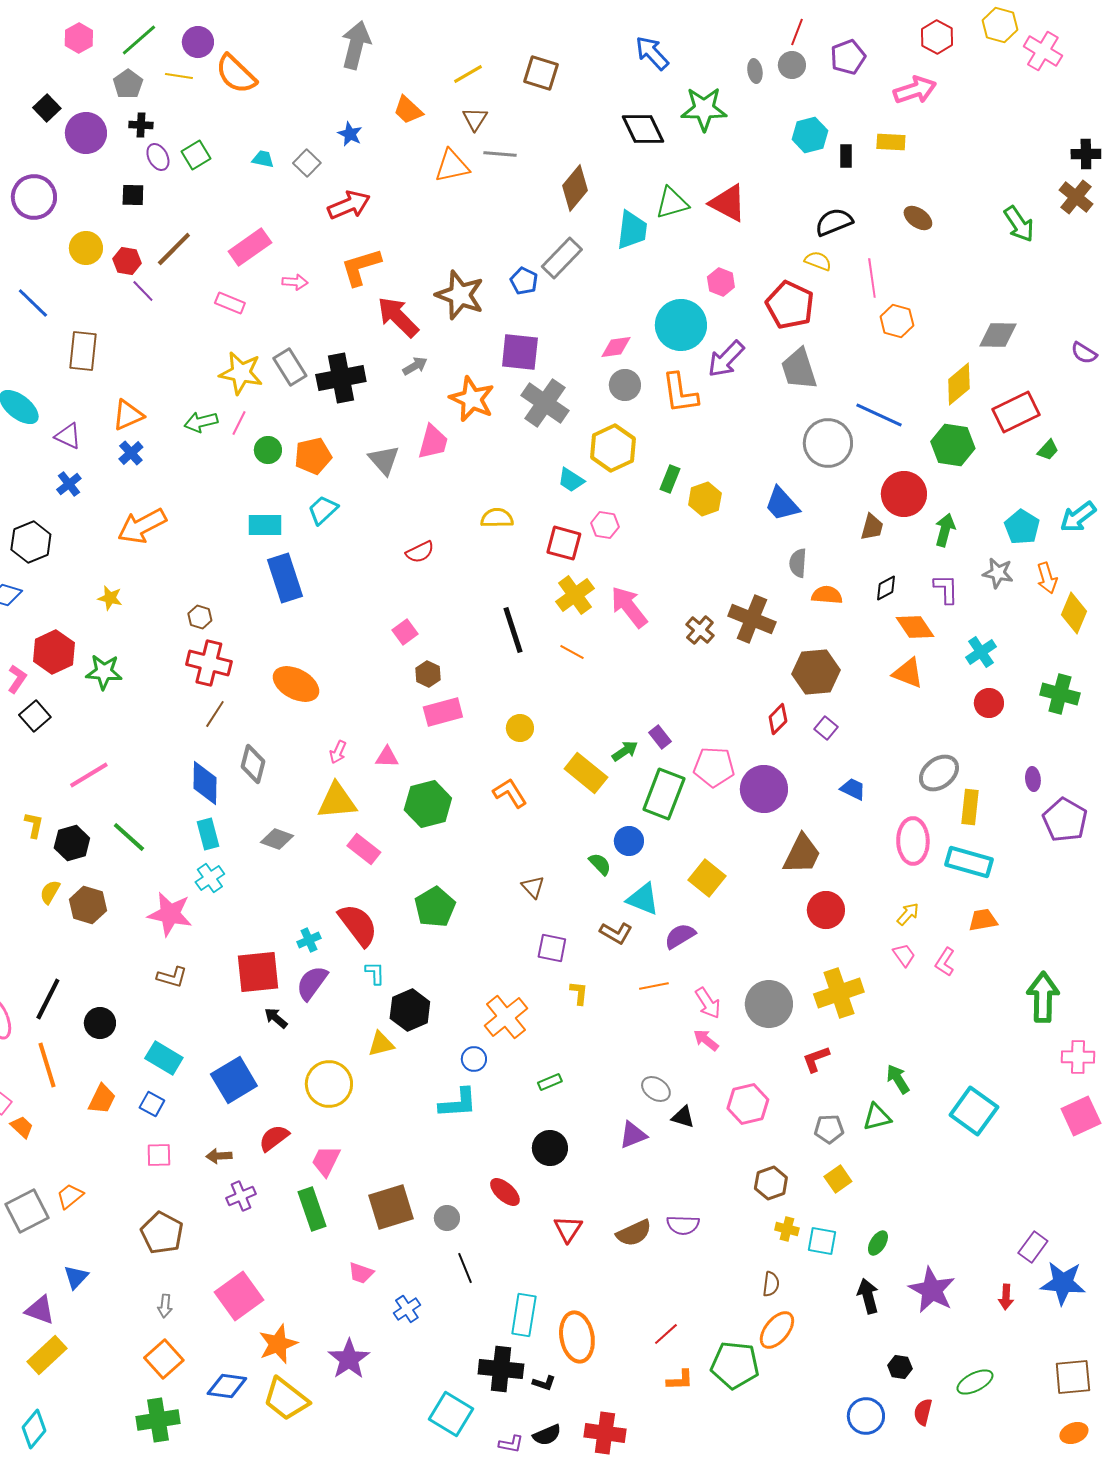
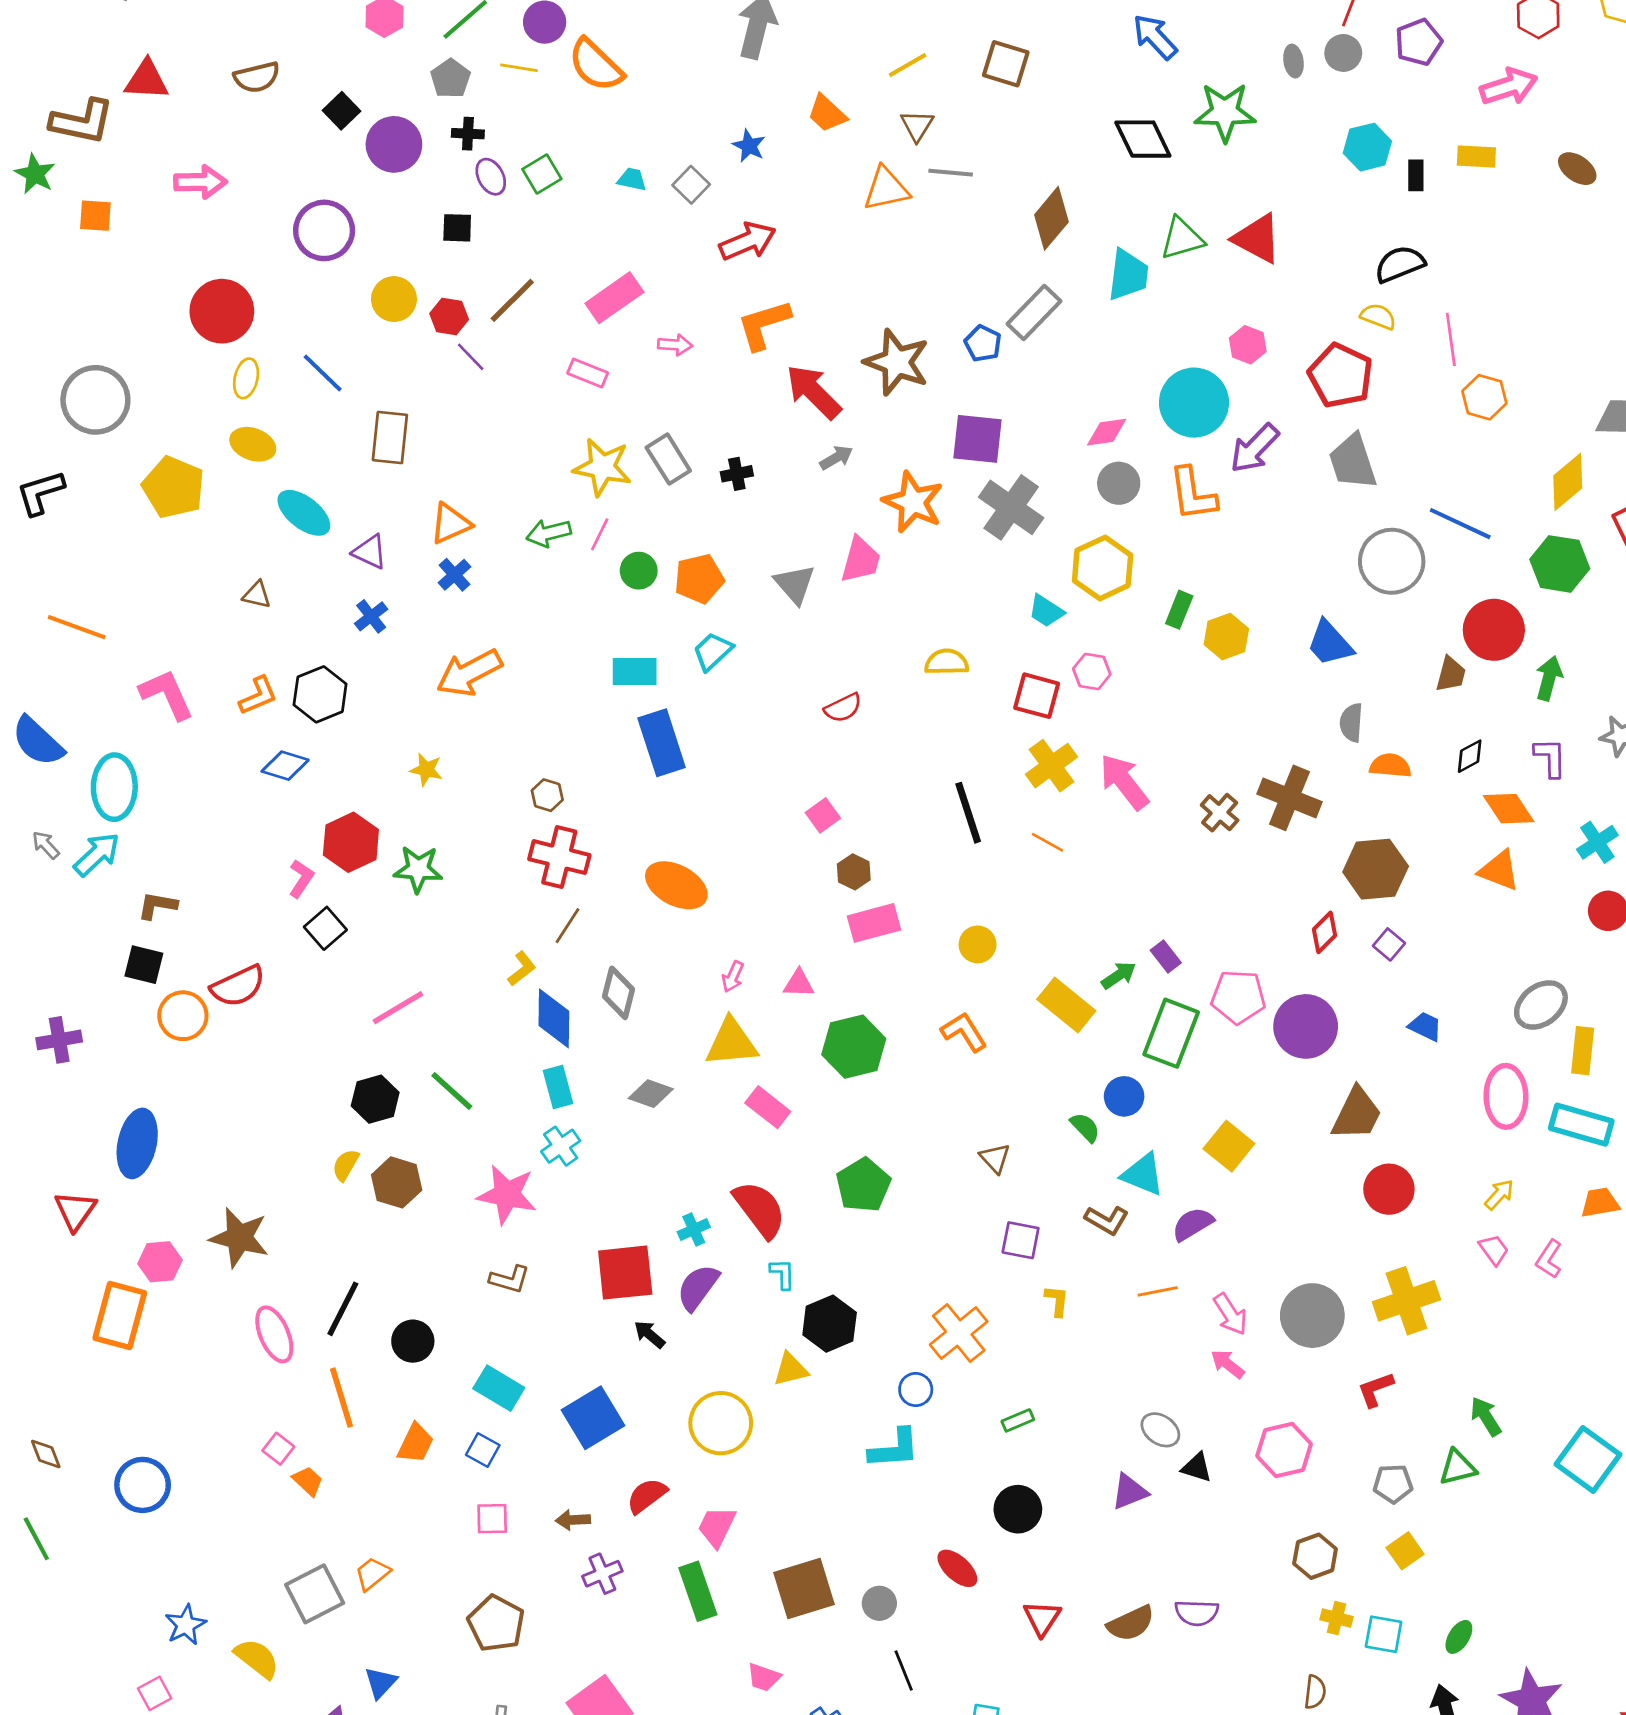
brown ellipse: (918, 218) -> (1577, 169), moved
black cross: (341, 378) -> (737, 474), size x0.5
yellow L-shape: (34, 825) -> (522, 969), moved, turned 40

